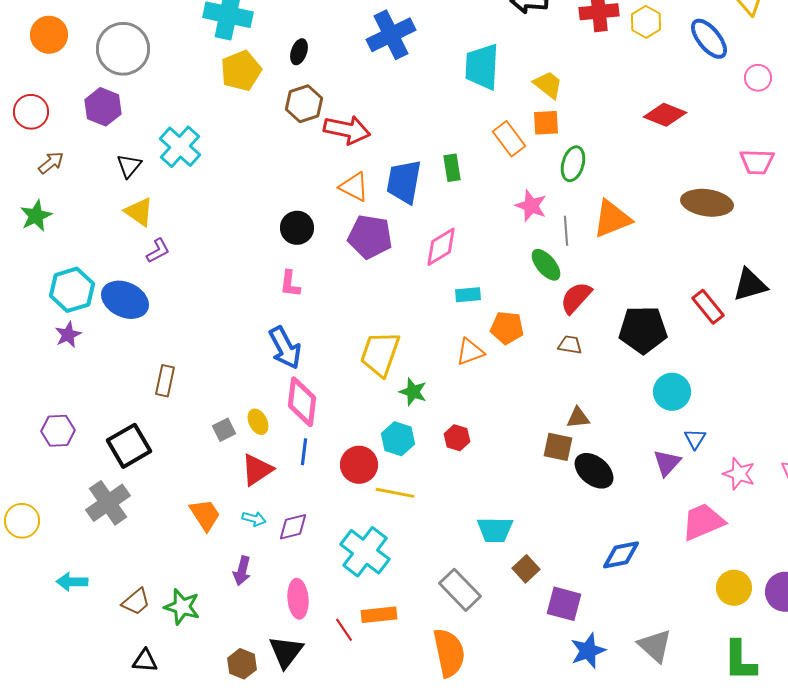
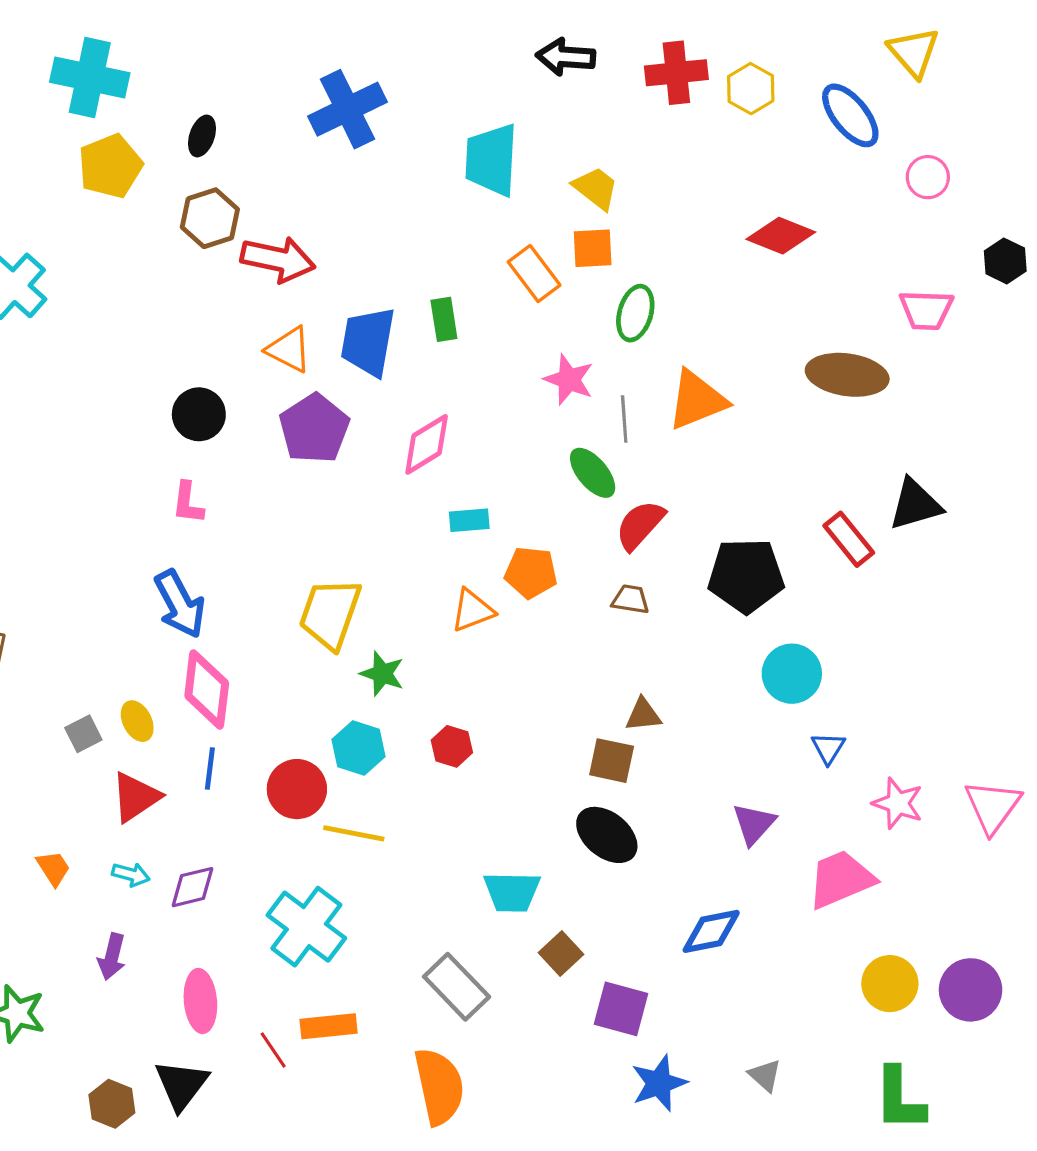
purple pentagon: (370, 237) -> (314, 429), turned 30
purple triangle: (667, 463) -> (754, 824), moved
black ellipse: (594, 471) -> (607, 835), moved
orange trapezoid: (205, 515) -> (53, 868), size x0.7
gray triangle: (655, 646) -> (765, 1075), size x0.6

